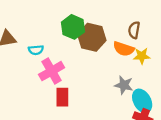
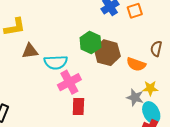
brown semicircle: (134, 30) -> (156, 49), moved
cyan semicircle: (36, 50) -> (56, 62), size x1.6
yellow star: (142, 56) -> (150, 88), moved

